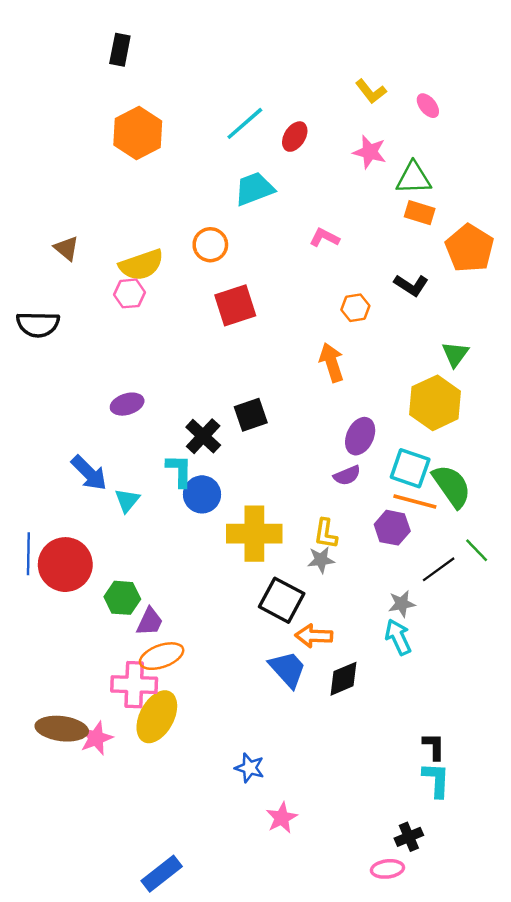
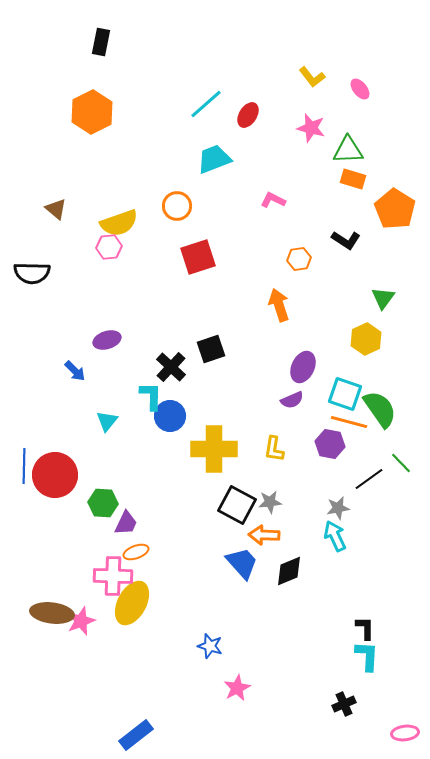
orange hexagon: (138, 133) -> (92, 112), moved
yellow hexagon: (435, 403) -> (366, 339), size x0.7
blue arrow: (89, 473) -> (75, 371), moved, size x0.7
gray star: (321, 560) -> (270, 502), moved
orange ellipse: (162, 656) -> (136, 552), size x0.7
pink ellipse: (387, 869) -> (405, 733), moved

